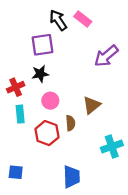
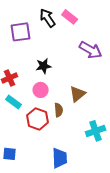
purple square: (42, 45) -> (21, 32), moved
purple arrow: (106, 56) -> (91, 50), turned -110
black star: (40, 74) -> (44, 66), moved
cyan rectangle: (20, 114) -> (14, 102), turned -49

